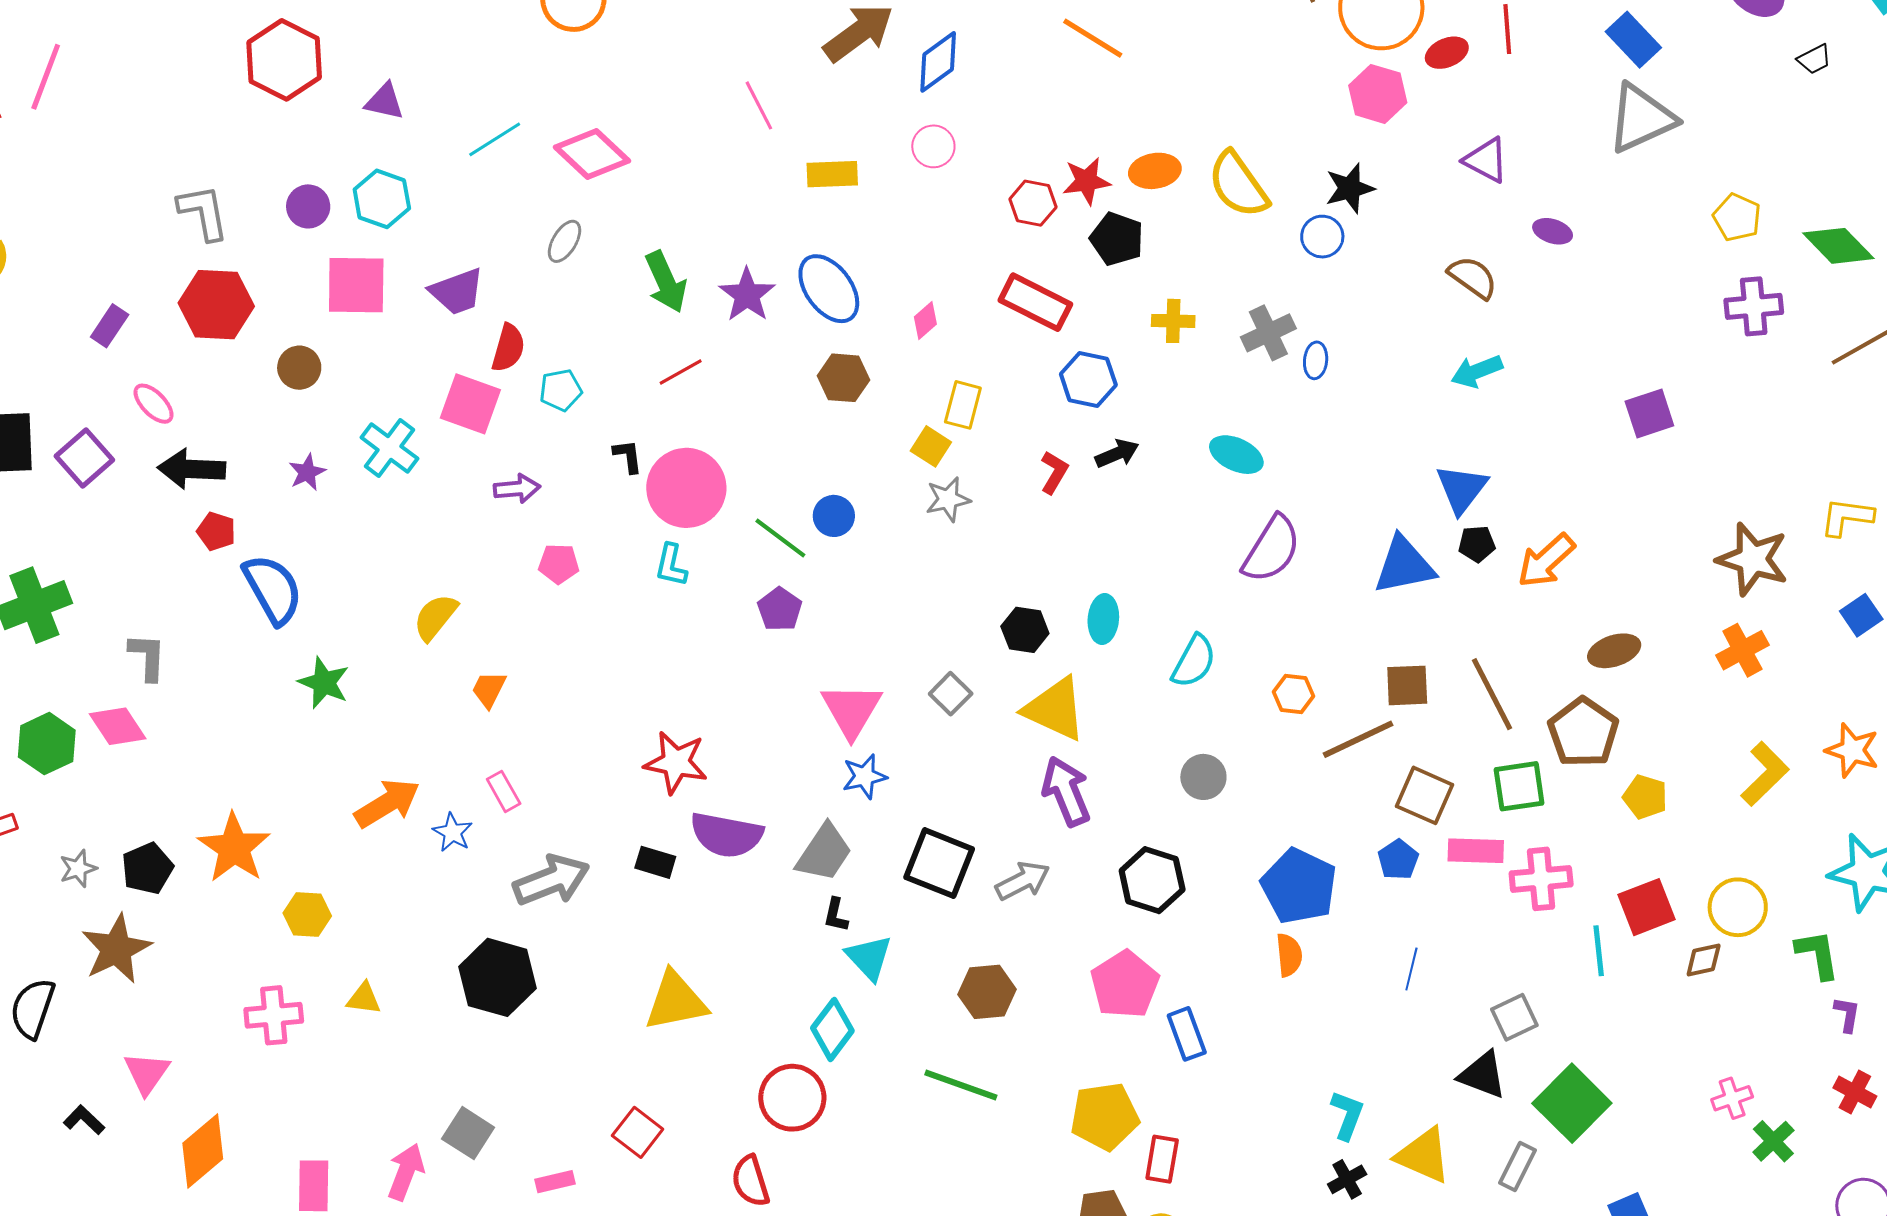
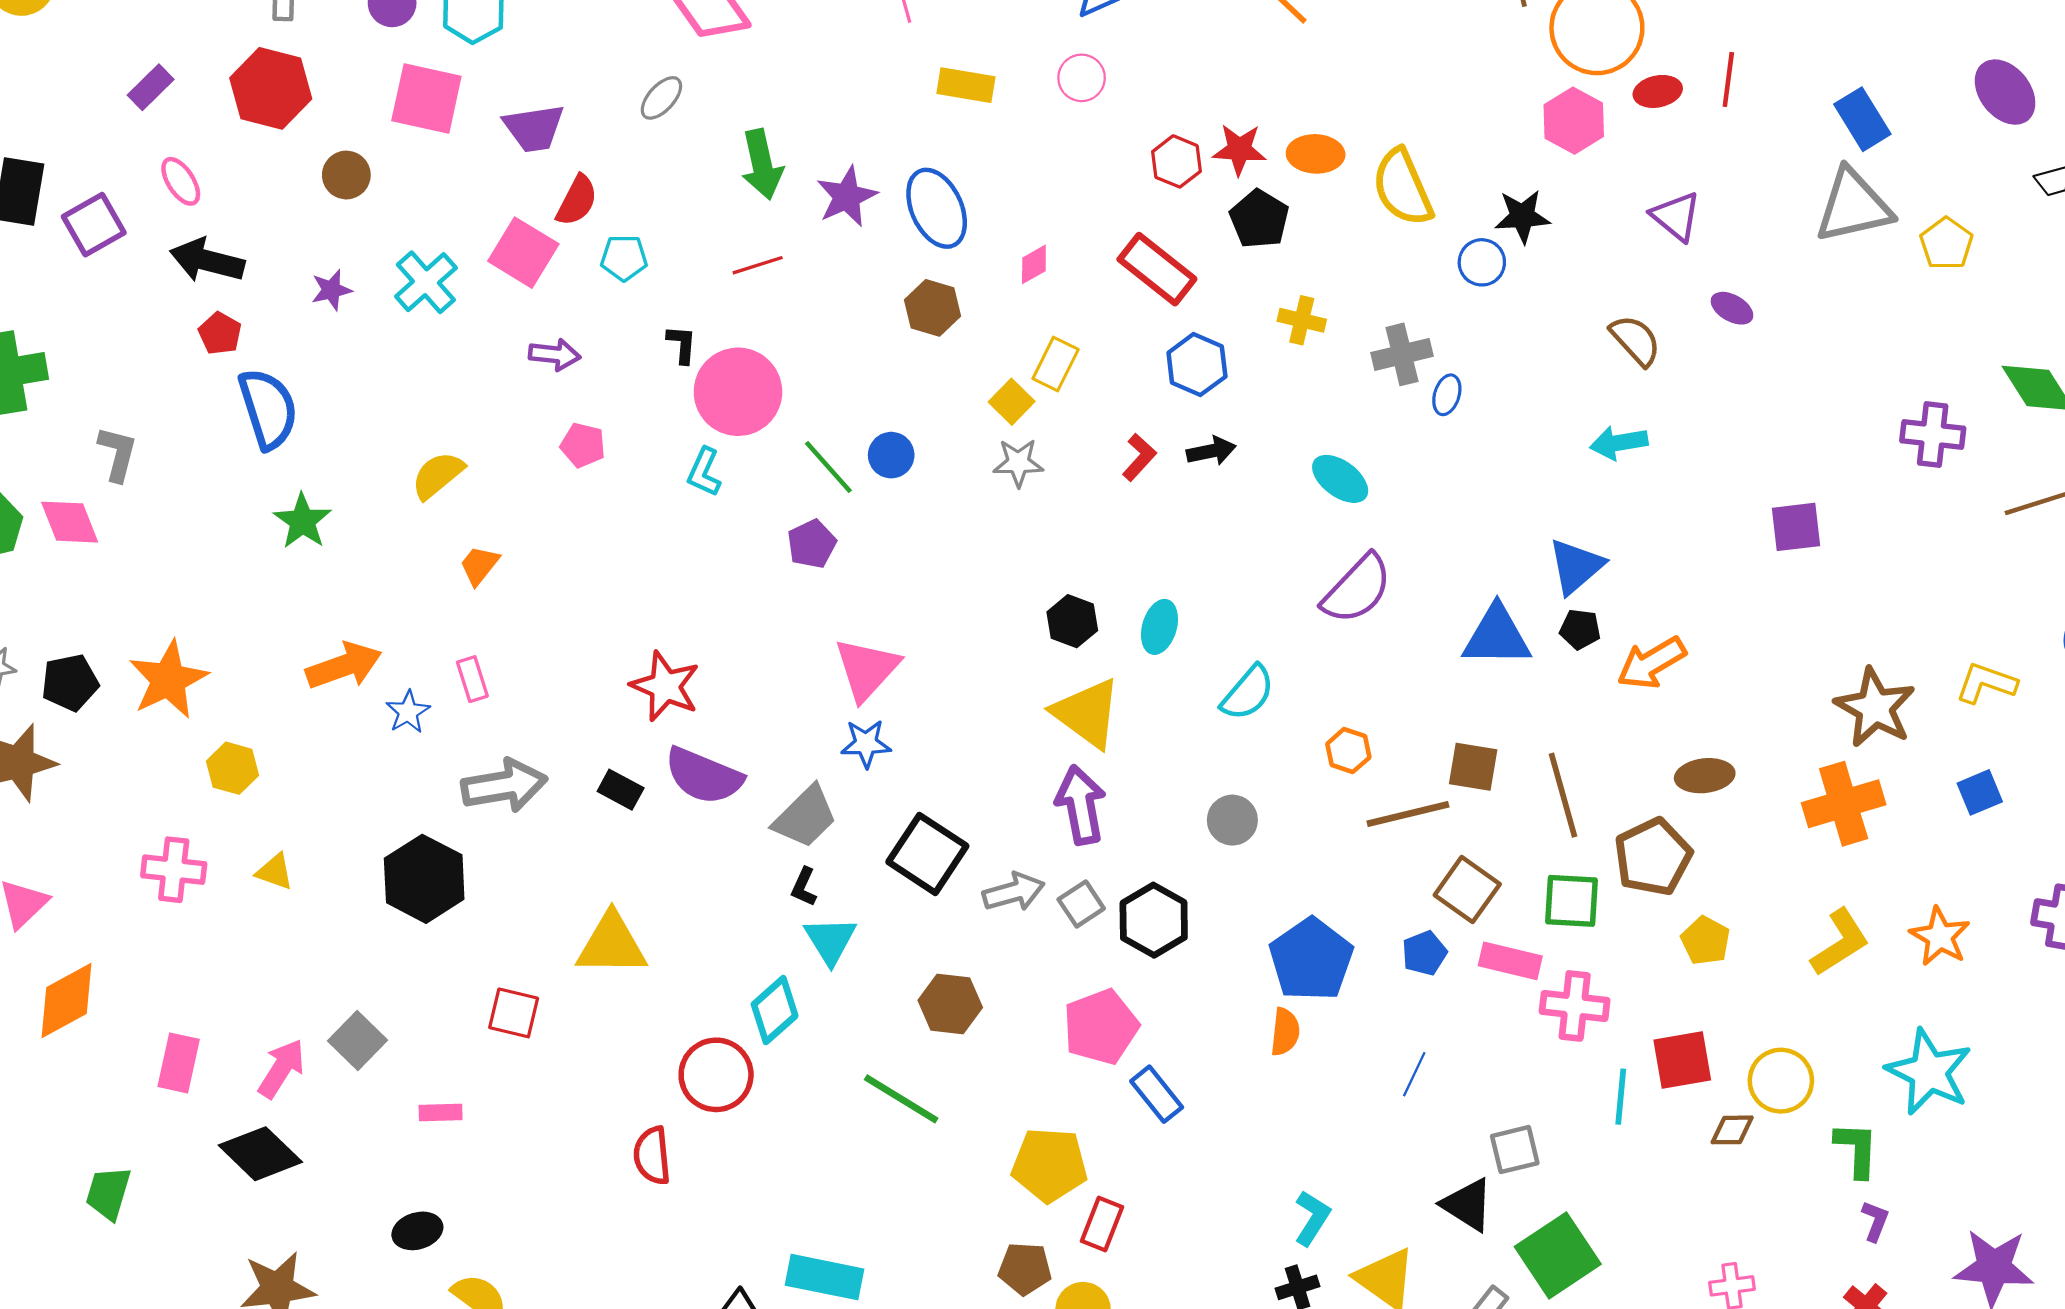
yellow pentagon: (1737, 217) -> (1946, 244), moved
orange cross: (1742, 650) -> (1844, 804), size x1.4
gray square: (951, 694) -> (1081, 904), moved
blue rectangle: (1187, 1034) -> (1157, 1094), turned -30
red square: (638, 1132) -> (514, 1013), moved, turned -36

